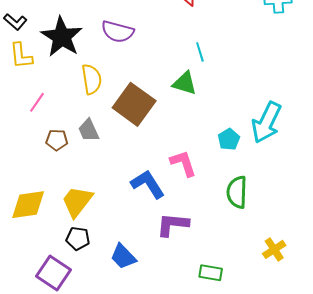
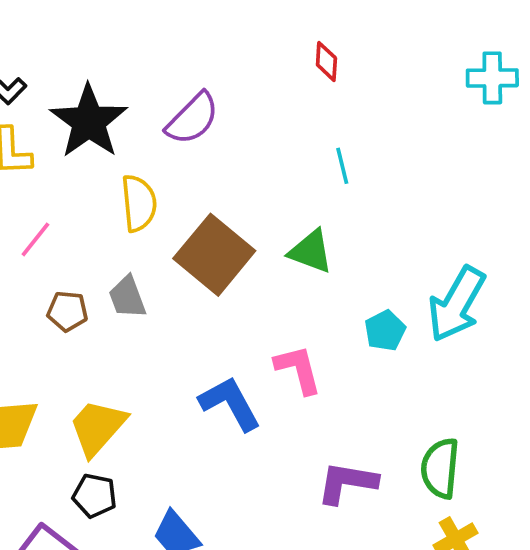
purple semicircle: (118, 32) -> (192, 119), turned -64
green triangle: (185, 83) -> (311, 251), moved
green semicircle: (237, 192) -> (440, 468), moved
purple L-shape: (173, 225) -> (347, 483), moved

